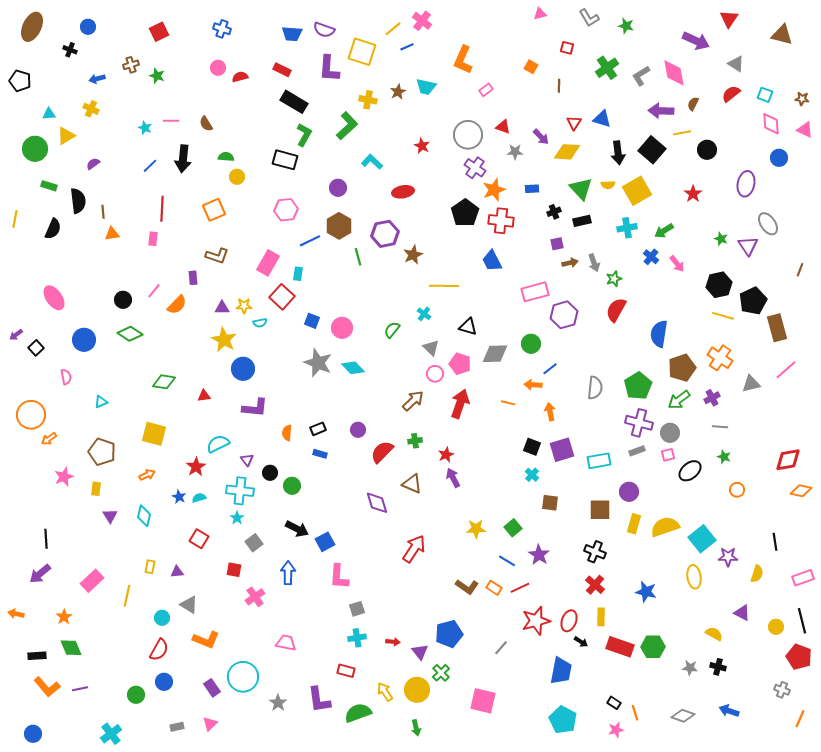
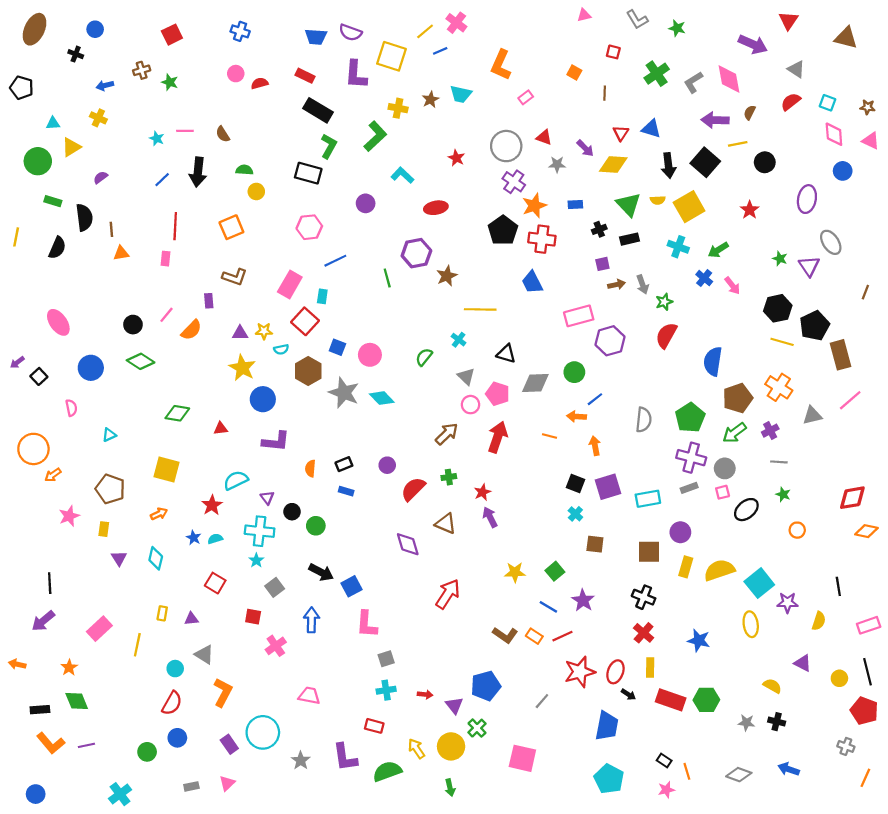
brown hexagon: (339, 226) -> (308, 371), moved
cyan cross: (627, 228) -> (678, 247), turned 30
orange L-shape: (206, 640) -> (223, 692), turned -84

